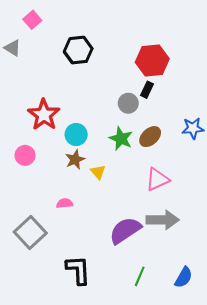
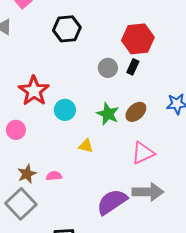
gray circle: (128, 103) -> (108, 68), moved
brown star: (75, 160) -> (27, 174), moved
yellow triangle: (98, 172) -> (86, 146), turned -35

